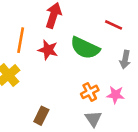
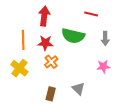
orange cross: (90, 92) -> (51, 62), moved
gray triangle: (93, 119) -> (78, 89), moved

